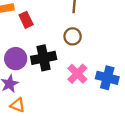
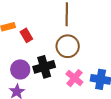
brown circle: (73, 36) -> (68, 46), size x1.5

